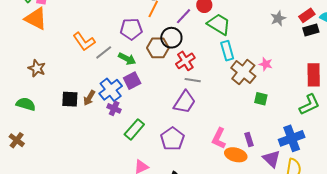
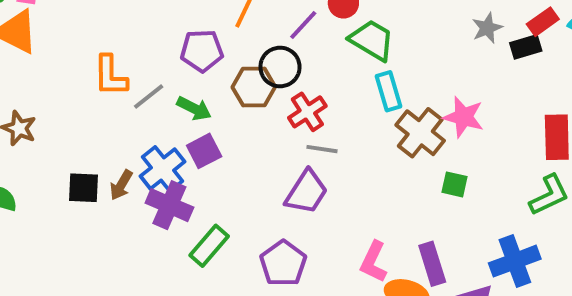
black rectangle: (311, 30) -> (526, 47), moved
orange L-shape: (84, 42) -> (110, 76), turned 35
pink star: (266, 64) -> (463, 117), size x1.5
purple cross: (114, 108) -> (169, 205), size x1.6
purple rectangle: (249, 140) -> (432, 264), size x1.5

